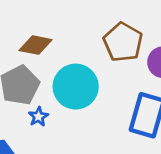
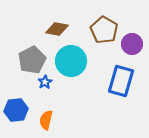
brown diamond: (36, 45) -> (57, 29), moved

